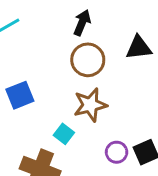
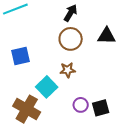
brown star: (90, 105) -> (68, 70), size x0.7
cyan square: (64, 134) -> (47, 87), size x1.5

